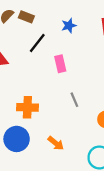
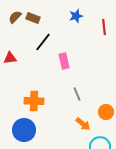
blue star: (69, 26) -> (76, 16), moved
orange arrow: (56, 143) -> (83, 124), moved

